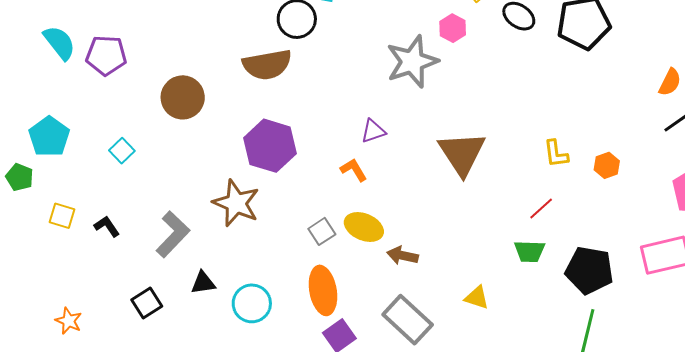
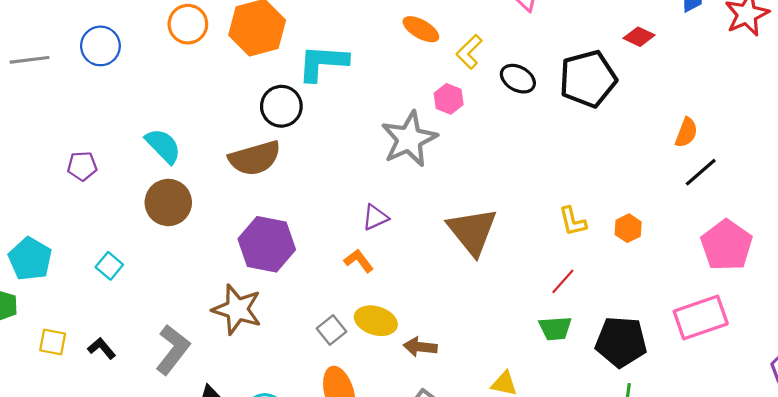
cyan semicircle: (59, 43) -> (163, 146), moved
purple pentagon: (106, 55) -> (82, 166), size x0.7

